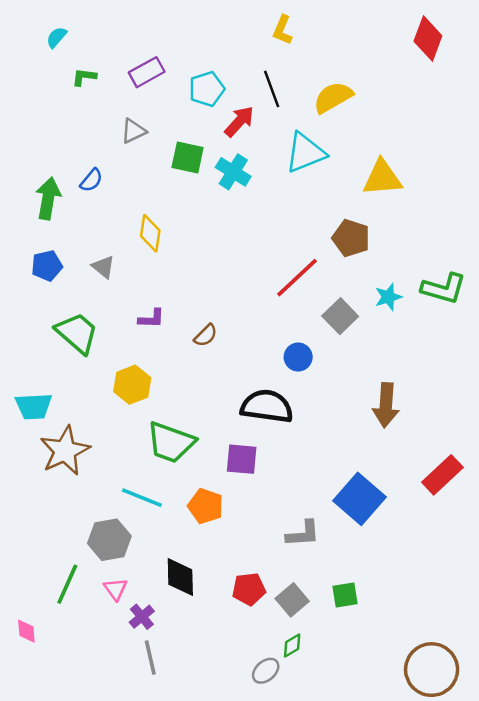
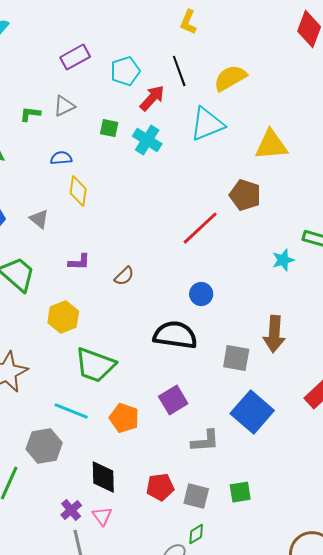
green L-shape: (84, 77) -> (30, 114), moved
green square: (188, 157) -> (109, 128), size x0.7
blue semicircle: (91, 180) -> (61, 158), moved, turned -135
cyan star: (388, 297) -> (283, 260), moved
gray square: (340, 316) -> (236, 358), moved, turned -36
purple square: (242, 459) -> (173, 400), moved, turned -36
pink triangle: (115, 589) -> (102, 516), moved
gray square: (292, 600) -> (196, 496), turned -36

